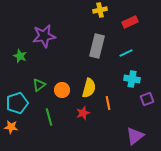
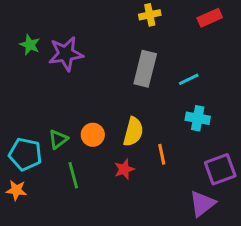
red rectangle: (130, 22) -> (210, 18), moved
green star: (20, 56) -> (30, 45), moved
green triangle: (39, 85) -> (58, 139), moved
purple square: (147, 99) -> (220, 169), moved, size x1.5
cyan pentagon: (17, 103) -> (25, 154), turned 30

